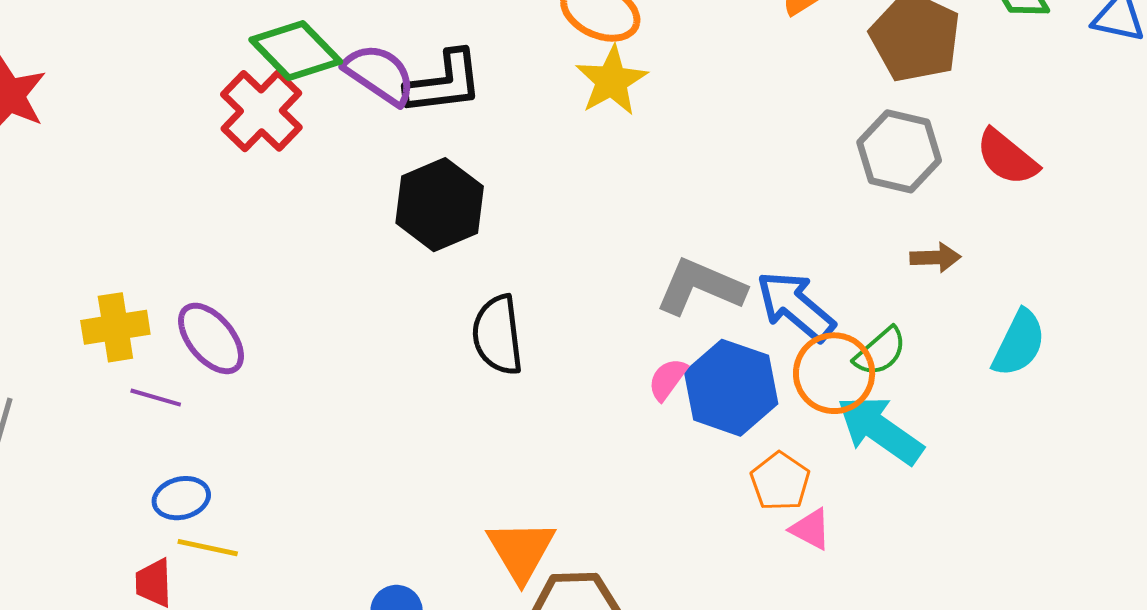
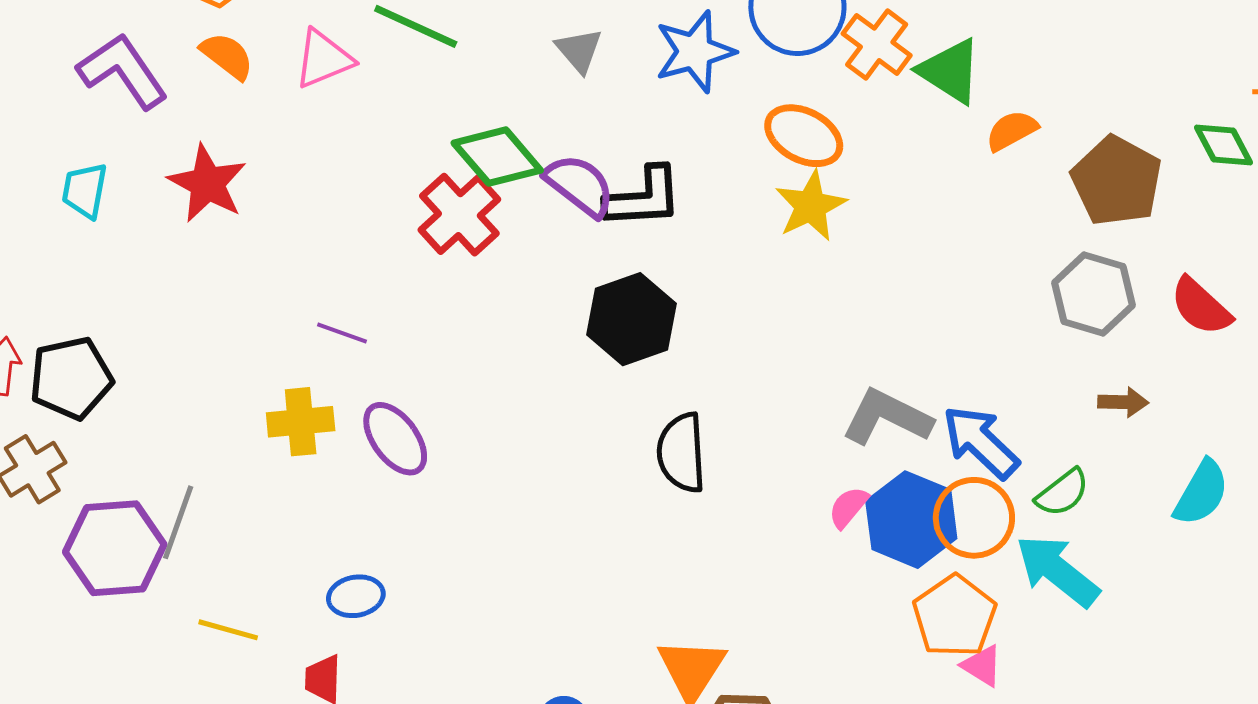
orange circle: (834, 373) -> (974, 518), moved
purple line: (156, 398) -> (342, 333), moved
orange pentagon: (780, 481) -> (955, 616), size x1.4
yellow line: (208, 548) -> (228, 630), moved

